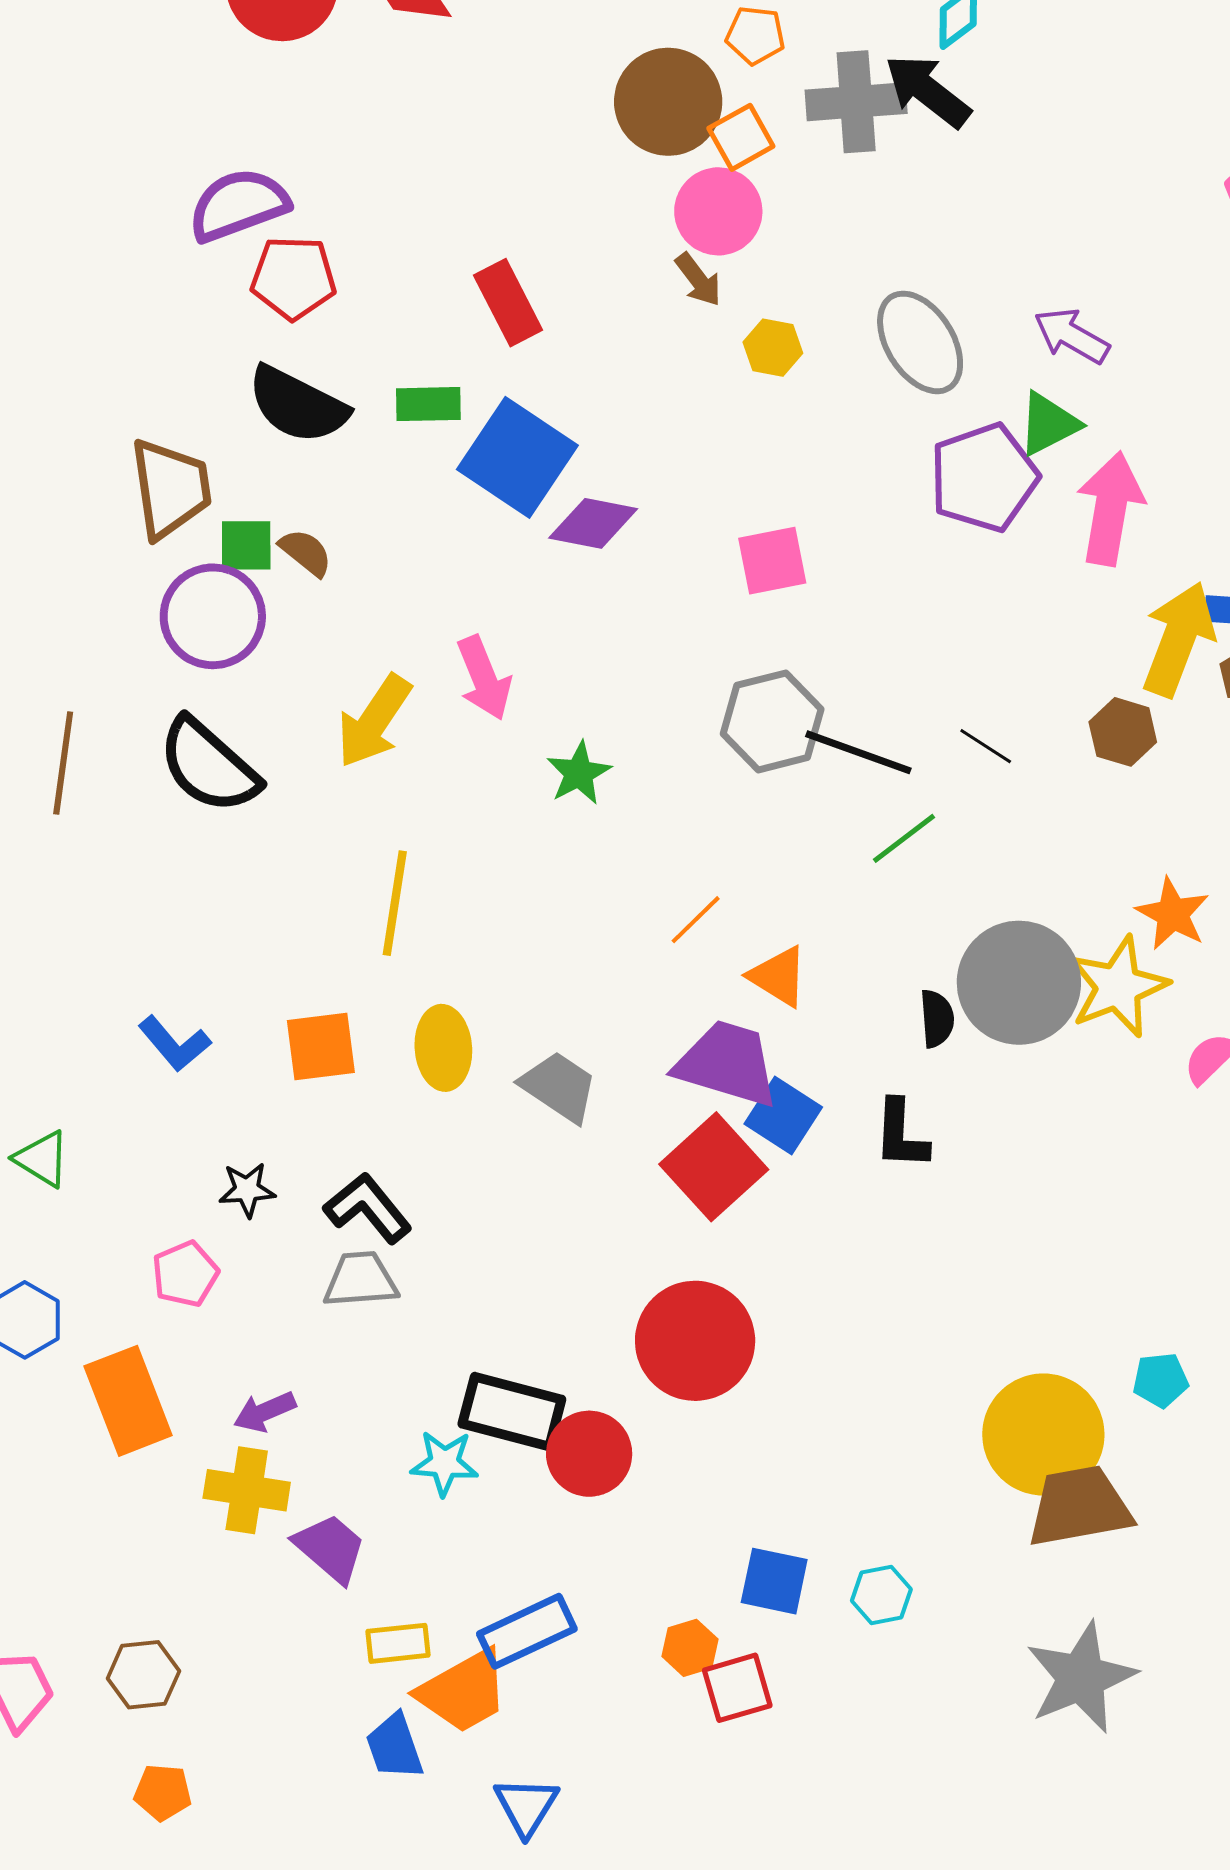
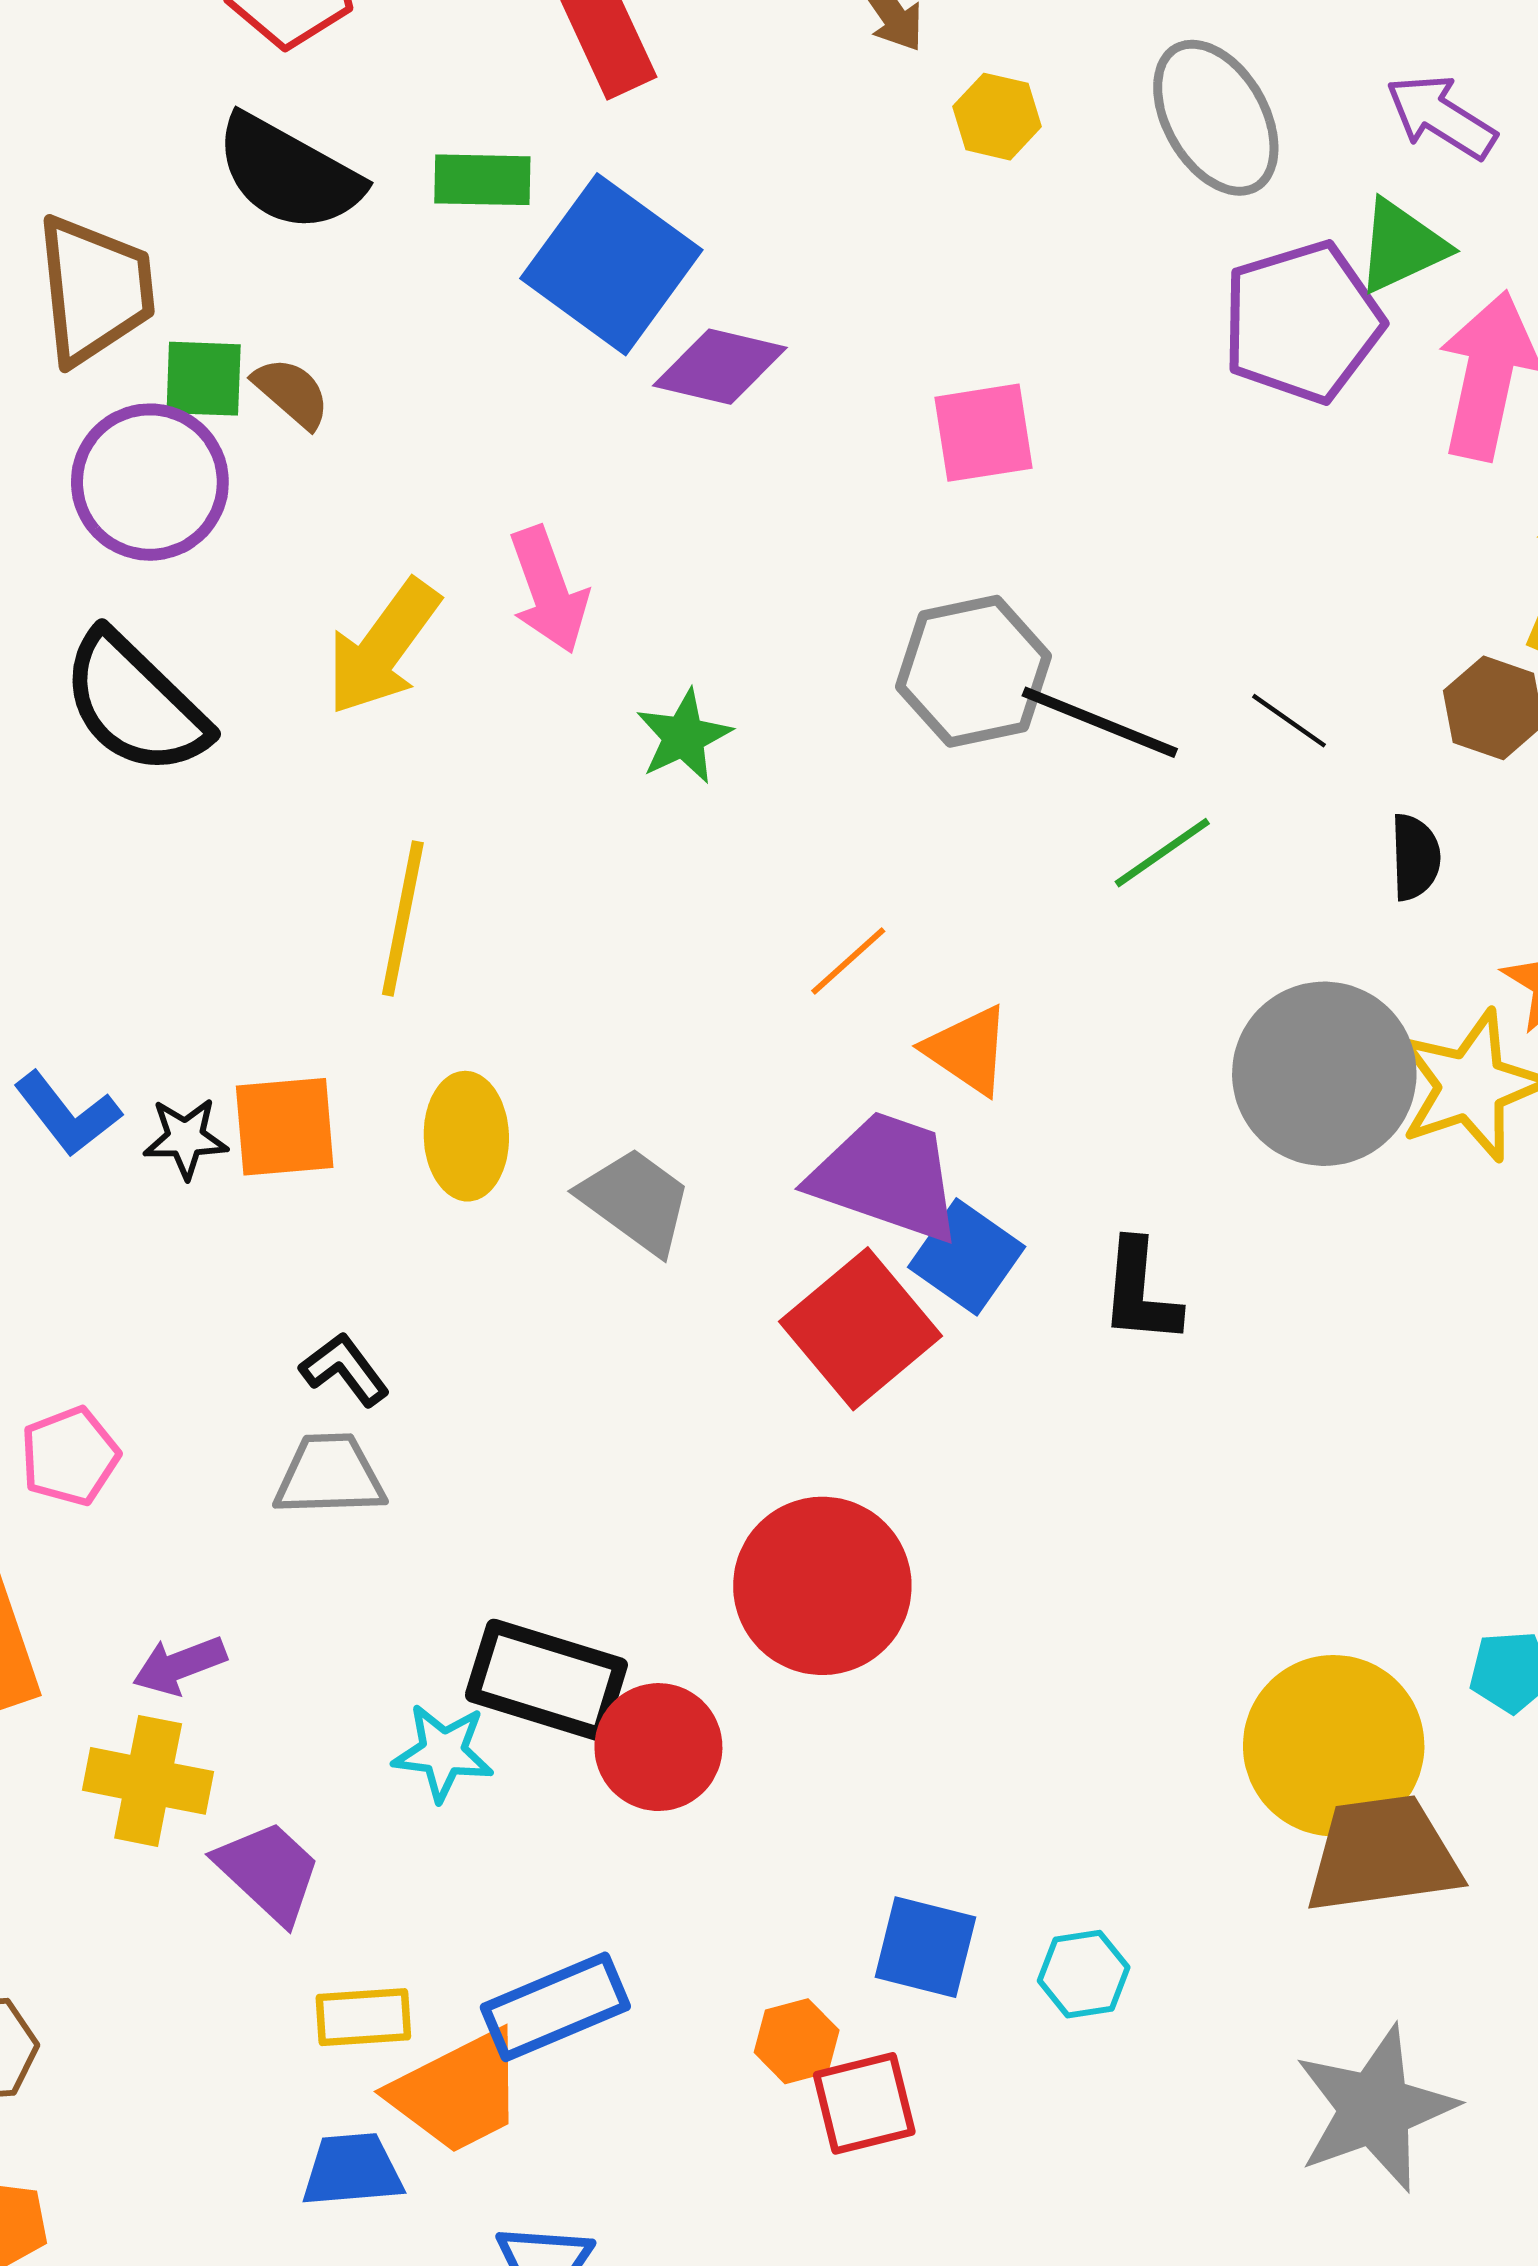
black semicircle: (937, 1019) -> (1415, 857), moved
black star: (247, 1190) -> (186, 1138), moved
black L-shape: (368, 1208) -> (345, 1369), size x0.7
blue trapezoid: (395, 1747) -> (352, 2170), turned 102

